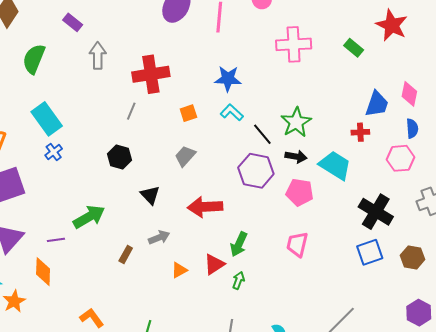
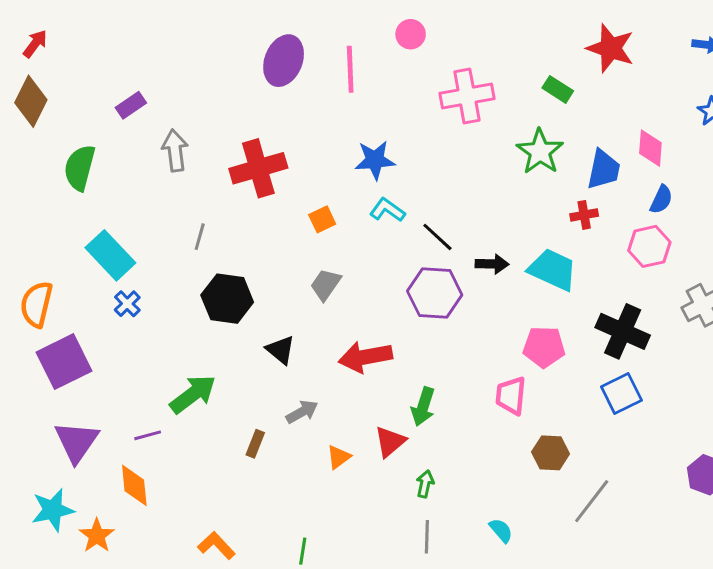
purple rectangle: (73, 22) -> (131, 105), turned -66
gray line: (131, 111) -> (200, 237), moved
green star: (296, 122) -> (540, 152), moved
blue semicircle: (412, 128) -> (661, 199), turned 36
black hexagon: (120, 157) -> (227, 299), size x1.4
pink pentagon: (300, 192) -> (544, 347), moved
brown hexagon: (412, 257) -> (551, 453), moved
green arrow: (238, 280) -> (425, 484), moved

